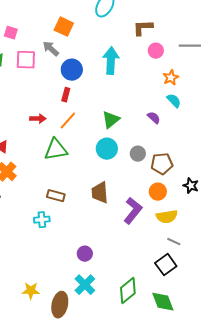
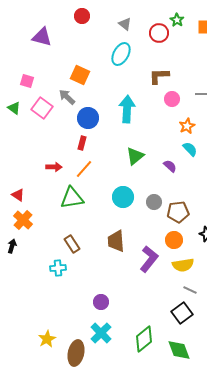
pink square: (26, 60) -> (42, 108), turned 35
green triangle: (111, 120) -> (135, 156), moved
brown rectangle: (56, 196) -> (72, 244), turned 42
yellow star: (31, 291) -> (47, 339), turned -30

